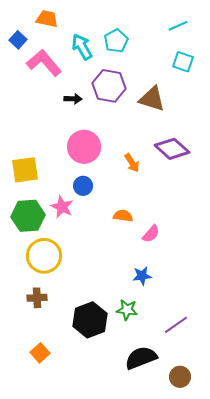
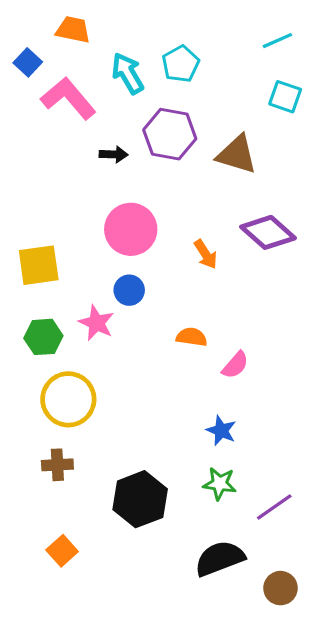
green hexagon: (28, 216) -> (43, 337), size x0.7
blue star: (142, 276) -> (221, 431), turned 30
green star: (127, 310) -> (220, 484), moved

